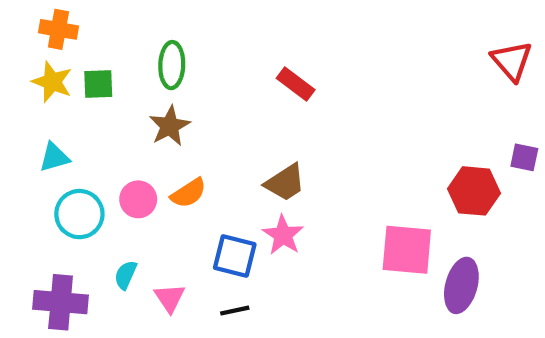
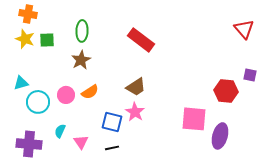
red rectangle: (296, 84) -> (141, 40), size x1.5
cyan triangle: (54, 157) -> (21, 83), moved

